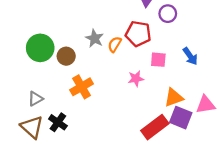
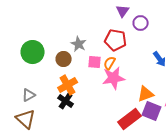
orange semicircle: (115, 44) -> (110, 63), moved
brown circle: (66, 56) -> (64, 59), moved
pink square: (158, 60) -> (95, 62), moved
pink star: (136, 79) -> (114, 78), size x1.6
black cross: (58, 122) -> (66, 101), moved

